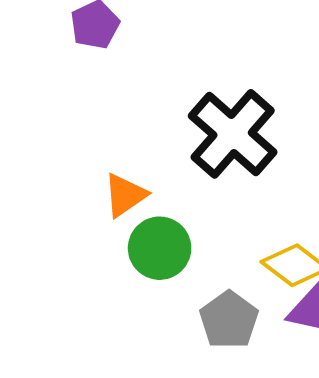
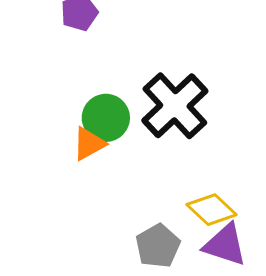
green circle: (160, 248) -> (106, 118), moved

